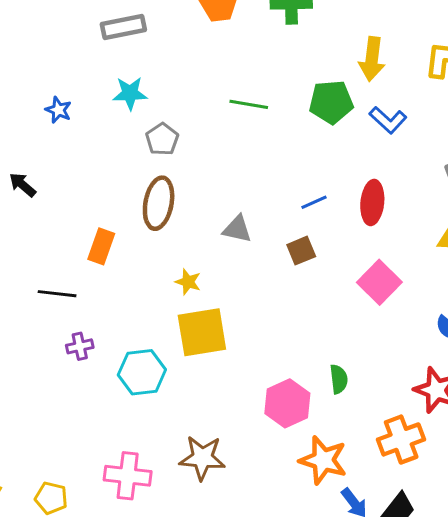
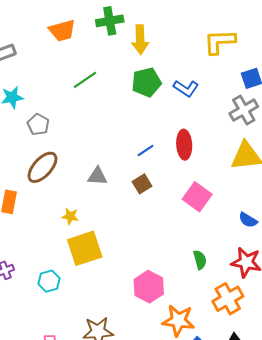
yellow arrow: (372, 59) -> (140, 40), moved
green line: (249, 104) -> (85, 80), moved, turned -35
brown ellipse: (159, 203) -> (42, 167), turned 40
cyan hexagon: (142, 372) -> (49, 281), size x0.7
green semicircle: (339, 379) -> (200, 260), moved

